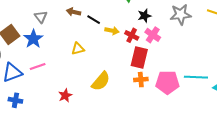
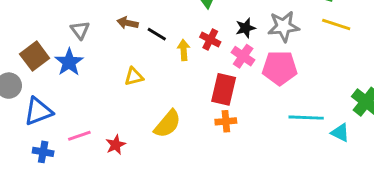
black star: (144, 16) -> (246, 28), moved
yellow arrow: (112, 31) -> (184, 50), turned -104
red cross: (132, 35) -> (210, 40), moved
pink line: (38, 66) -> (79, 136), moved
pink pentagon: (167, 82) -> (280, 68), moved

